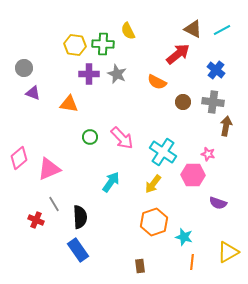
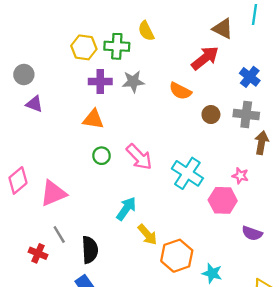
cyan line: (222, 30) -> (254, 14), moved, turned -54
gray star: (117, 74) -> (133, 82), turned -30
orange triangle: (69, 104) -> (93, 119), moved
yellow arrow: (153, 184) -> (147, 235), moved, turned -78

